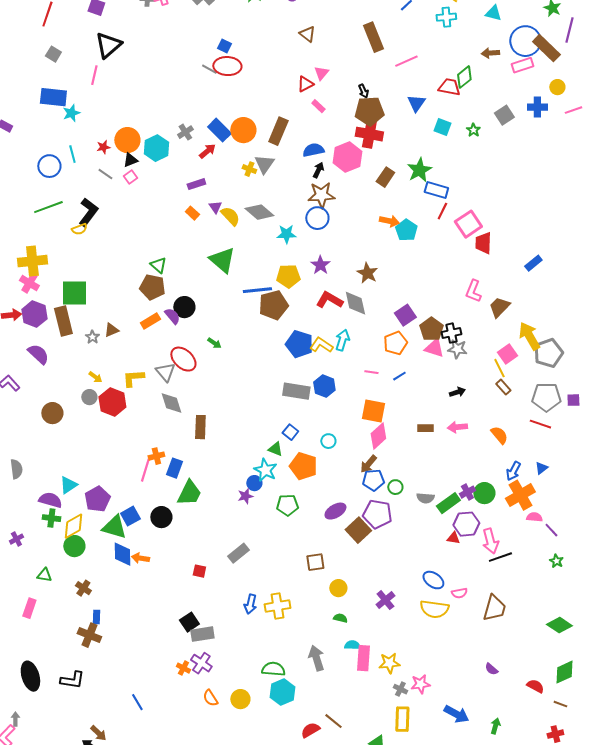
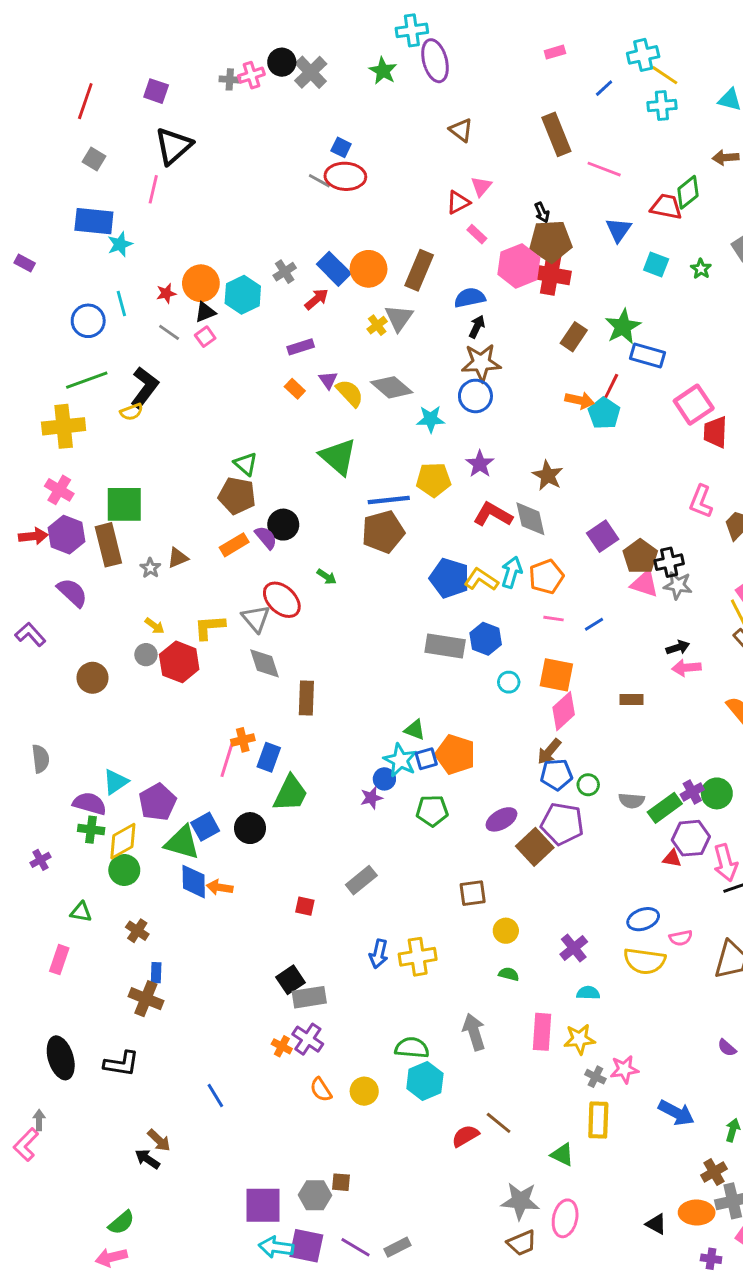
pink line: (406, 61) -> (604, 169), turned 45
pink hexagon: (347, 157) -> (519, 266), moved
yellow cross: (249, 169) -> (377, 325), turned 32
red line: (442, 211) -> (611, 386), moved
yellow cross: (32, 261) -> (64, 426), moved
brown pentagon: (273, 305) -> (383, 532), moved
orange pentagon: (395, 343) -> (546, 577), moved
pink arrow: (457, 427) -> (686, 668), moved
blue square: (290, 432) -> (426, 759), moved, turned 35
cyan circle: (328, 441) -> (509, 682), moved
blue ellipse: (433, 580) -> (643, 919), turned -55
cyan semicircle: (352, 645) -> (588, 993), moved

